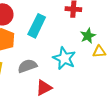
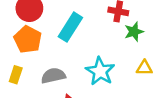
green star: (88, 36) -> (134, 32), moved

